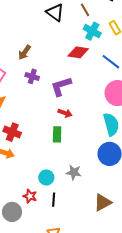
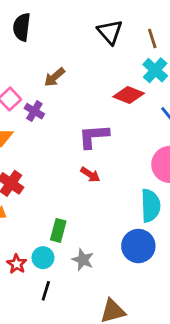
purple cross: (32, 76) -> (34, 111), moved
green rectangle: (57, 134) -> (58, 230), moved
red star: (30, 196) -> (17, 264), moved

